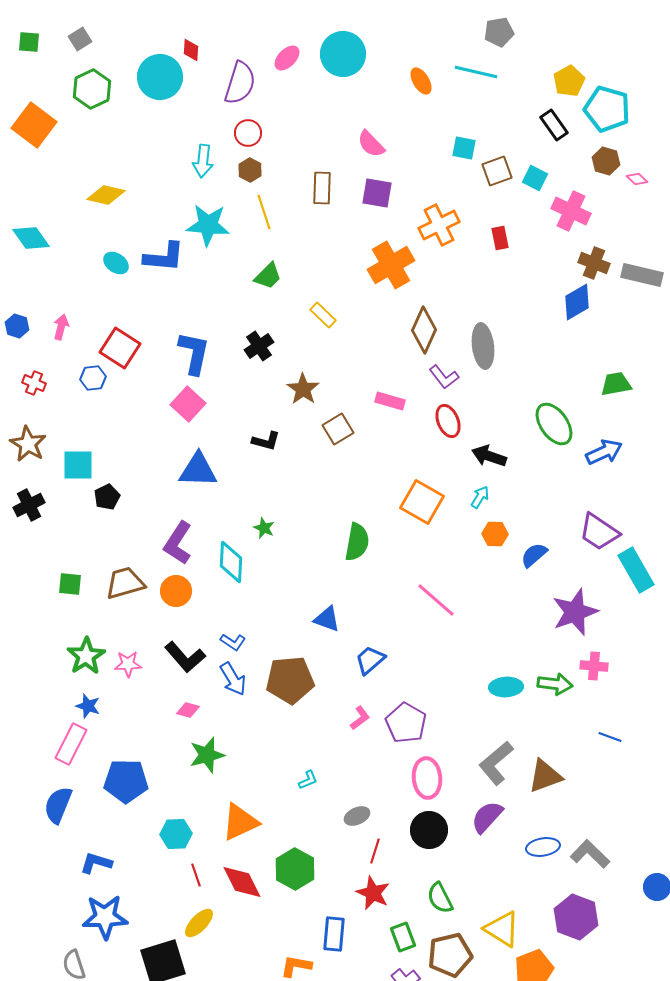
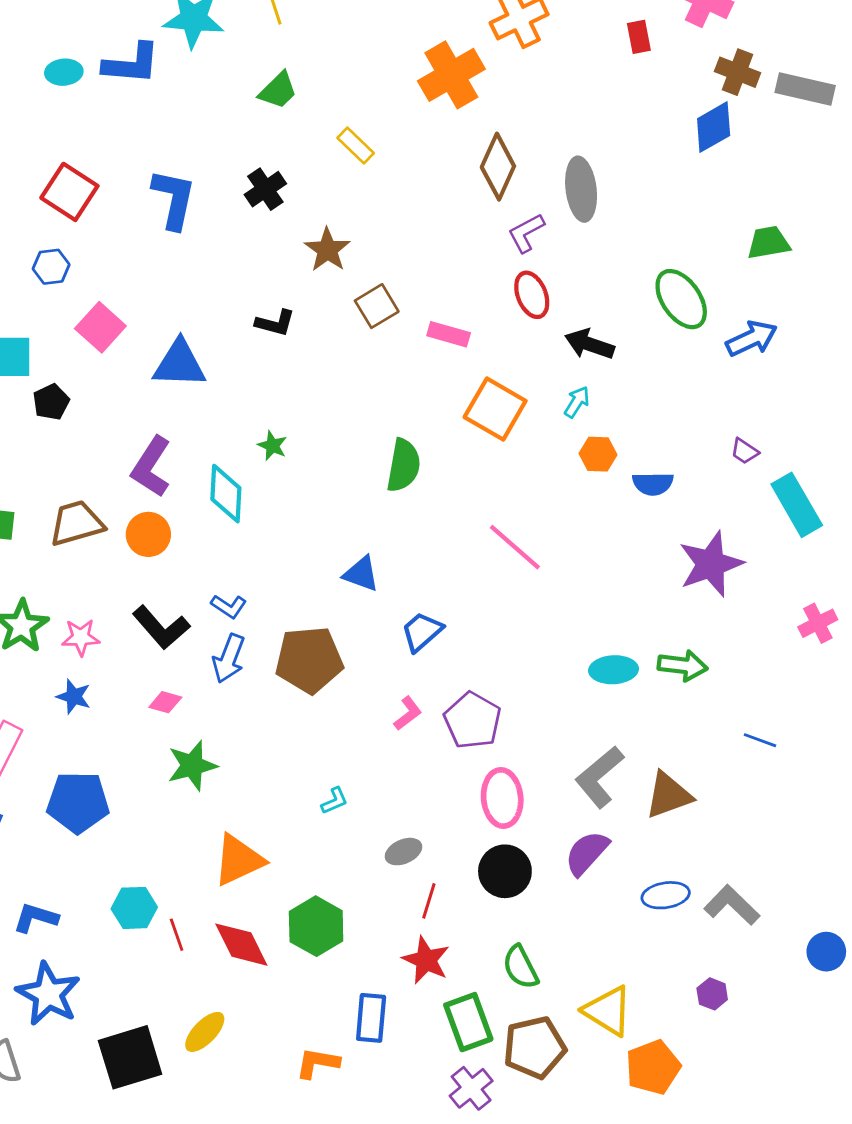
red rectangle: (500, 238) -> (639, 37), moved
cyan ellipse: (116, 263) -> (64, 72), turned -40
purple L-shape: (444, 377) -> (526, 233), turned 100
blue hexagon: (93, 378) -> (51, 267), moved
pink rectangle: (390, 401) -> (449, 334), moved
pink square: (188, 404) -> (100, 327), moved
purple trapezoid: (599, 532) -> (745, 451), size x0.5
blue semicircle: (534, 555) -> (653, 484), turned -140
pink cross: (594, 666) -> (818, 623), moved, turned -32
blue arrow: (233, 679) -> (229, 658), turned 52
blue star: (88, 706) -> (74, 697), moved
cyan hexagon: (176, 834) -> (134, 908), moved
blue star: (105, 917) -> (48, 994), turned 30
purple hexagon: (576, 917) -> (712, 994), size x0.5
yellow ellipse: (199, 923) -> (205, 1032), moved
green rectangle: (403, 937) -> (468, 1022), size x1.4

